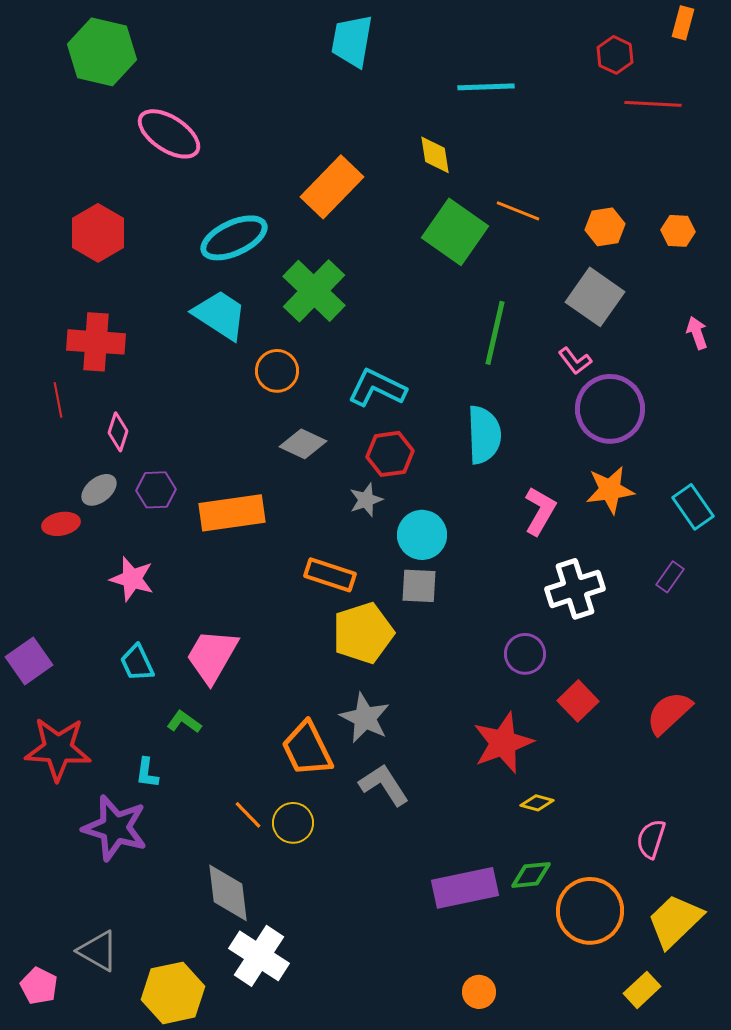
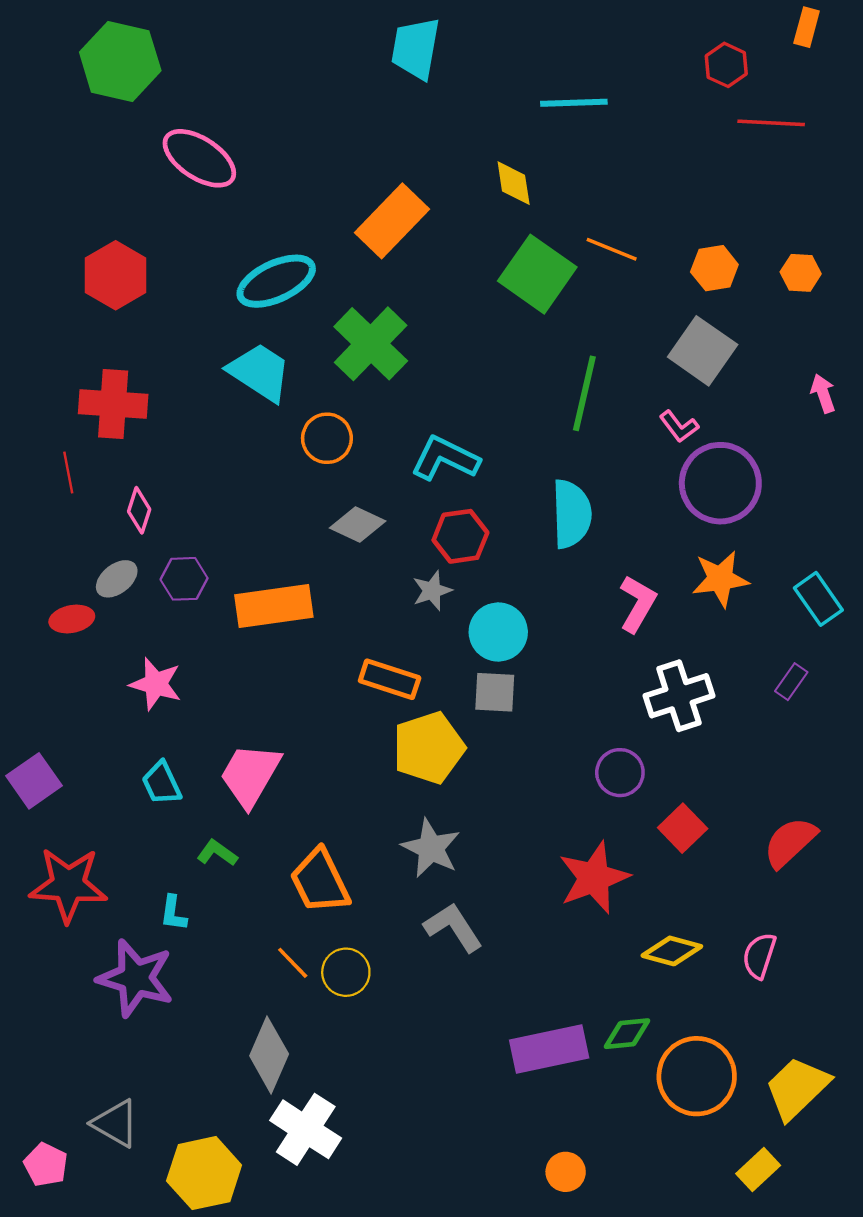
orange trapezoid: (307, 749) -> (320, 881), moved
yellow diamond: (537, 803) -> (672, 951), moved, size x1.5
pink semicircle: (651, 839) -> (759, 956), moved
gray diamond: (228, 893) -> (269, 1055), turned 30

